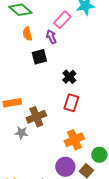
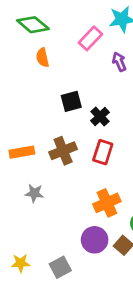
purple arrow: (51, 37) -> (119, 62), moved
black square: (39, 57) -> (71, 101), moved
brown cross: (36, 117) -> (63, 151), moved

